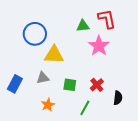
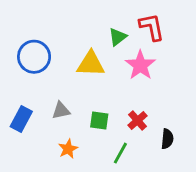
green triangle: (83, 26) -> (118, 37), turned -32
blue circle: (35, 34) -> (34, 57), moved
yellow triangle: (54, 55) -> (91, 64), moved

